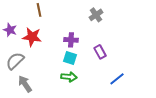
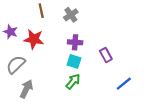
gray cross: (96, 15) -> (71, 15), moved
green arrow: (69, 77) -> (73, 82), turned -56
gray arrow: (25, 84) -> (26, 89), turned 60

